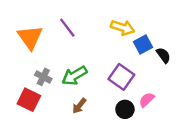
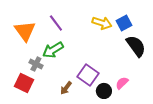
blue square: (143, 44) -> (124, 23), moved
black semicircle: (163, 55) -> (136, 46), size x1.6
green arrow: (75, 76) -> (53, 50), moved
purple square: (121, 77) -> (88, 75), moved

